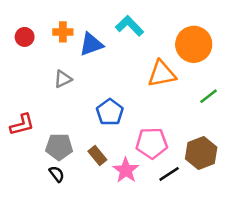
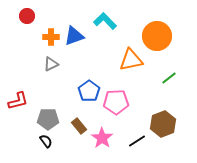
orange cross: (63, 32) -> (51, 37), moved
red circle: (25, 37) -> (27, 16), moved
pink pentagon: (152, 143) -> (116, 102), moved

